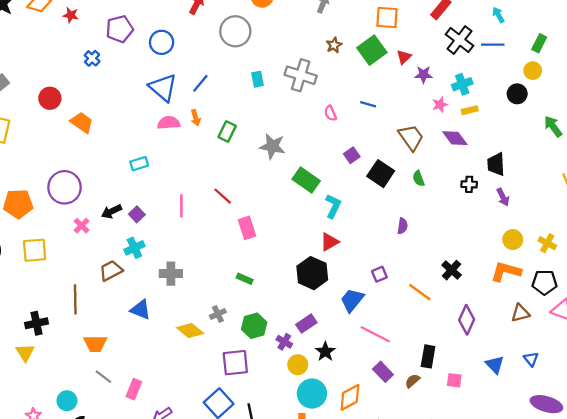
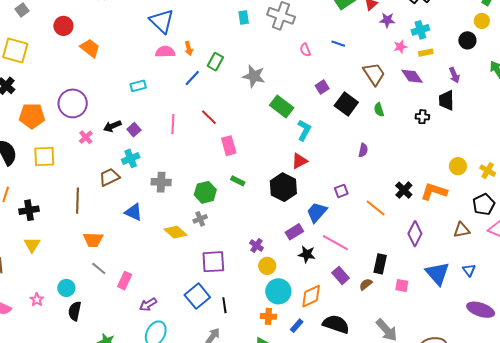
blue line: (200, 83) -> (192, 78), moved
purple arrow: (503, 197) -> (454, 75), moved
orange L-shape: (506, 272) -> (434, 192), moved
green rectangle: (245, 279) -> (238, 181), moved
black pentagon: (545, 282) -> (484, 204), turned -30
black cross: (36, 323) -> (29, 210), moved
purple rectangle: (306, 324) -> (294, 232), moved
green hexagon: (254, 326) -> (205, 192), moved
black star: (325, 352) -> (307, 254), moved, turned -30
blue triangle: (495, 365) -> (437, 274), size x1.5

